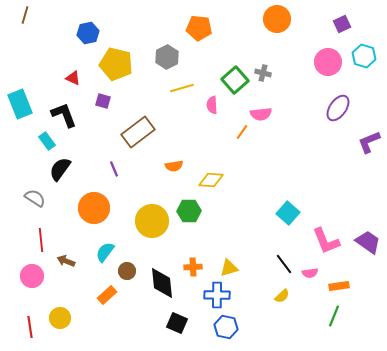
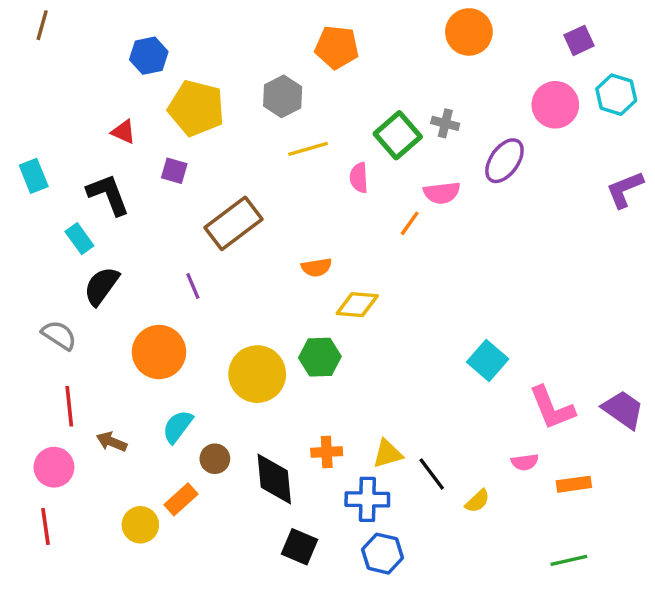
cyan rectangle: (20, 104) -> (34, 176), size x0.7
purple ellipse: (338, 108) -> (504, 161), moved
purple L-shape: (369, 142) -> (625, 189), moved
orange semicircle: (174, 166) -> (316, 267), moved
black line: (284, 264) -> (432, 474), moved
green line: (334, 316) -> (569, 560), moved, turned 55
yellow circle: (60, 318) -> (140, 525), moved
red line: (30, 327) -> (46, 526), moved

